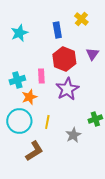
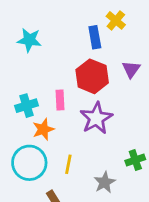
blue rectangle: (57, 30) -> (95, 37), moved
cyan star: (19, 33) -> (29, 40), turned 30

